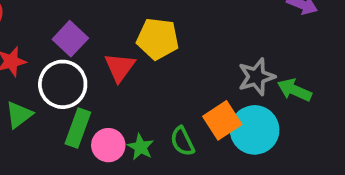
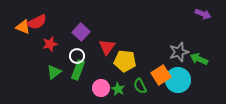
yellow pentagon: (158, 39) -> (125, 61), moved
white circle: (63, 84) -> (77, 56), size x0.6
green rectangle: (78, 128) -> (78, 70), moved

